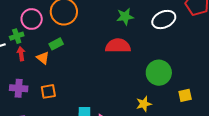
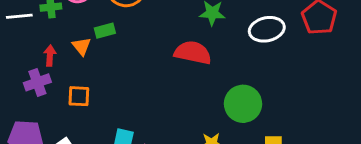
red arrow: (21, 54) -> (50, 56), moved
purple cross: (19, 88) -> (37, 82), turned -36

